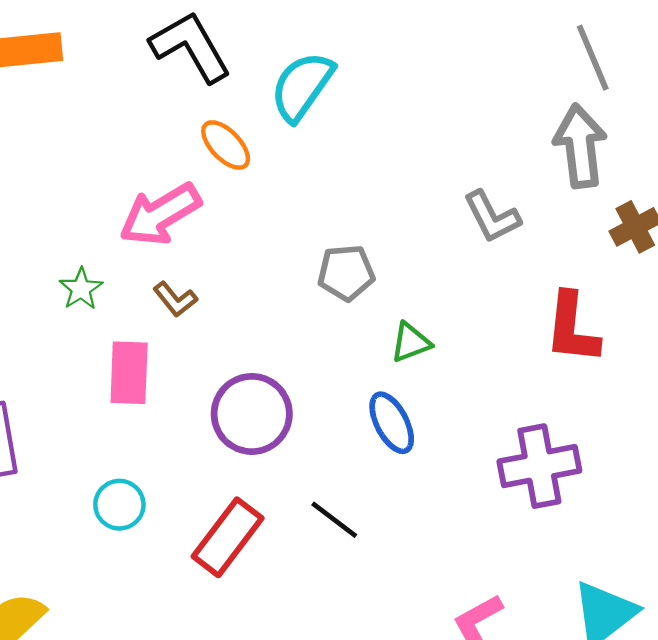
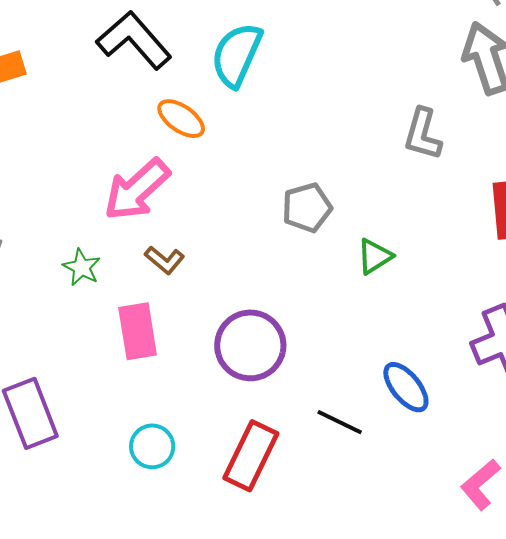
gray L-shape: (492, 217) -> (423, 134), turned 54
blue ellipse: (392, 423) -> (406, 387), moved

